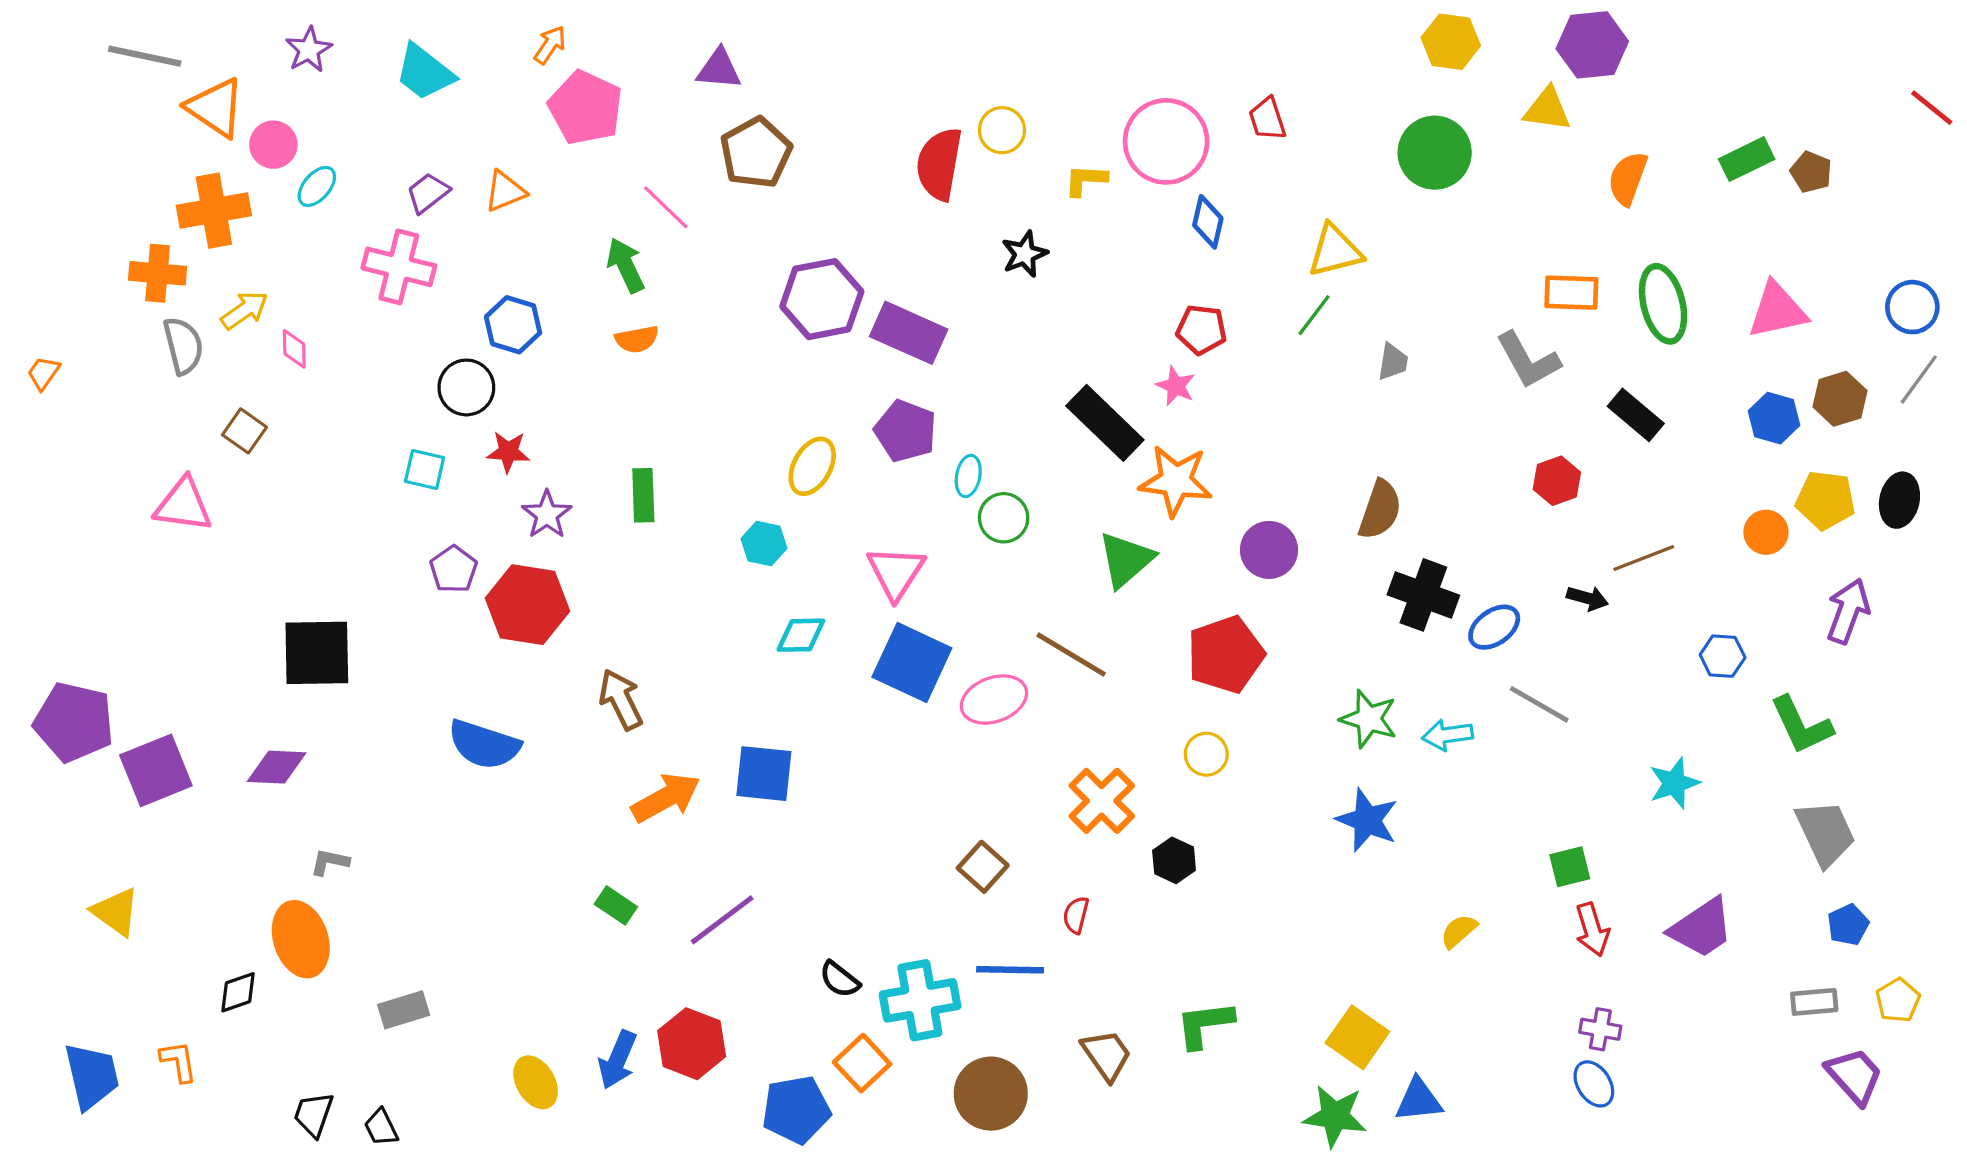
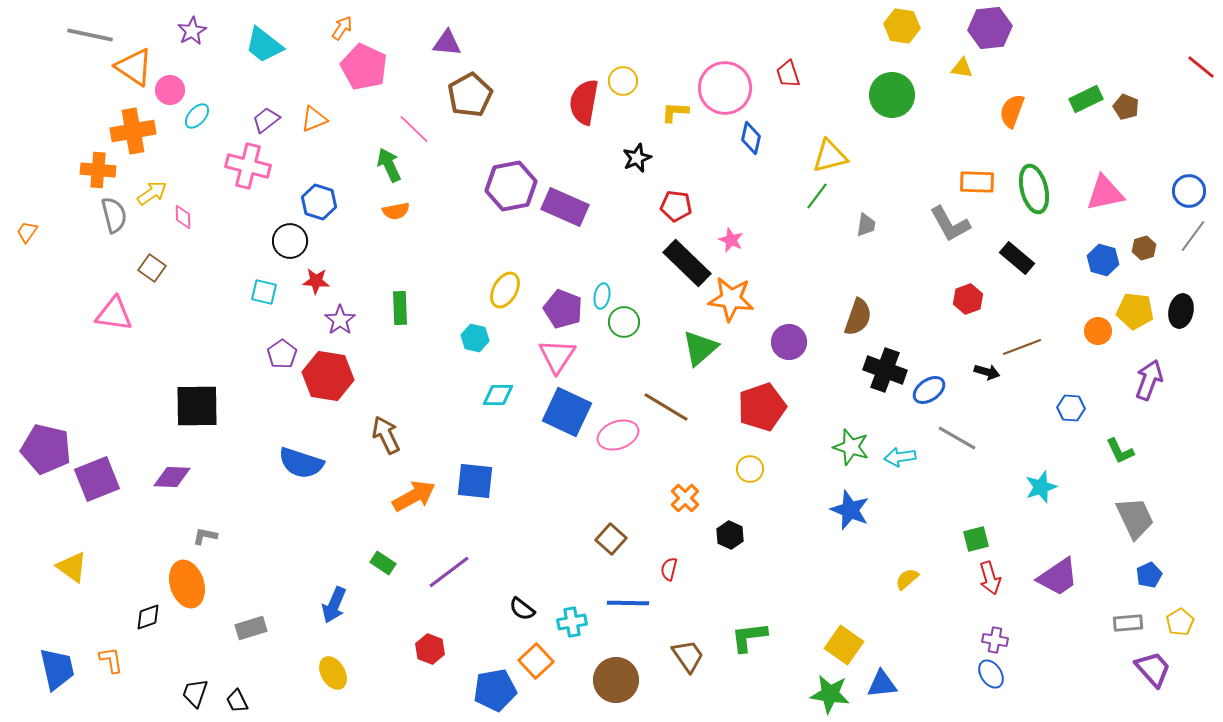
yellow triangle: (1547, 109) -> (962, 68), size x0.7
red pentagon: (1201, 330) -> (676, 206), moved
brown hexagon: (1840, 399) -> (1144, 248), size x0.7
purple pentagon: (905, 431) -> (563, 309), moved
green L-shape: (1801, 725) -> (1120, 451), size x0.7
orange cross: (1102, 801) -> (685, 498), size x0.7
cyan cross: (920, 1000) -> (572, 622), size x0.6
red hexagon: (692, 1044) -> (430, 649), size x0.7
blue arrow: (618, 1060) -> (334, 605), moved

